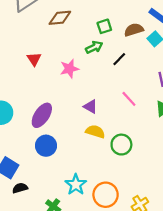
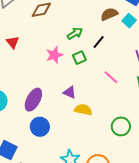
green square: (104, 26) -> (79, 58), moved
red triangle: (34, 59) -> (13, 42), moved
purple triangle: (90, 107) -> (70, 92), moved
green circle: (121, 145) -> (121, 126), moved

